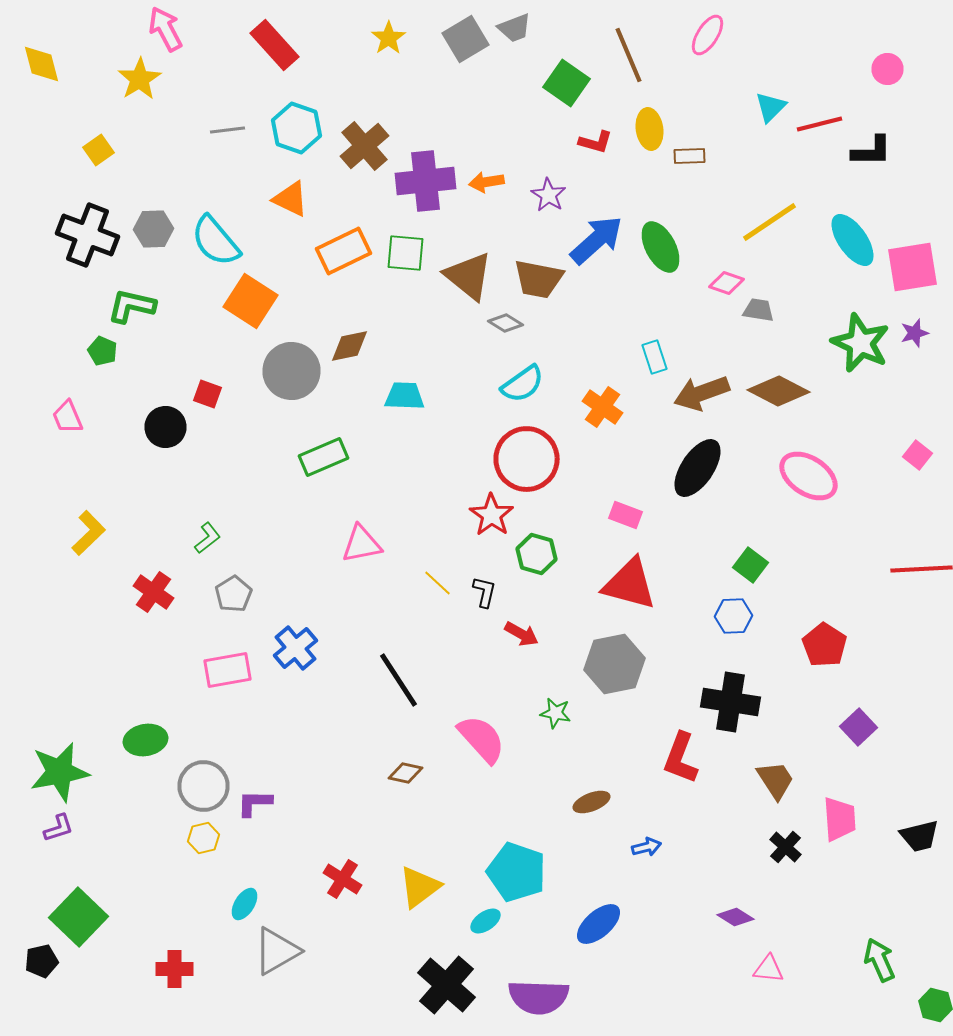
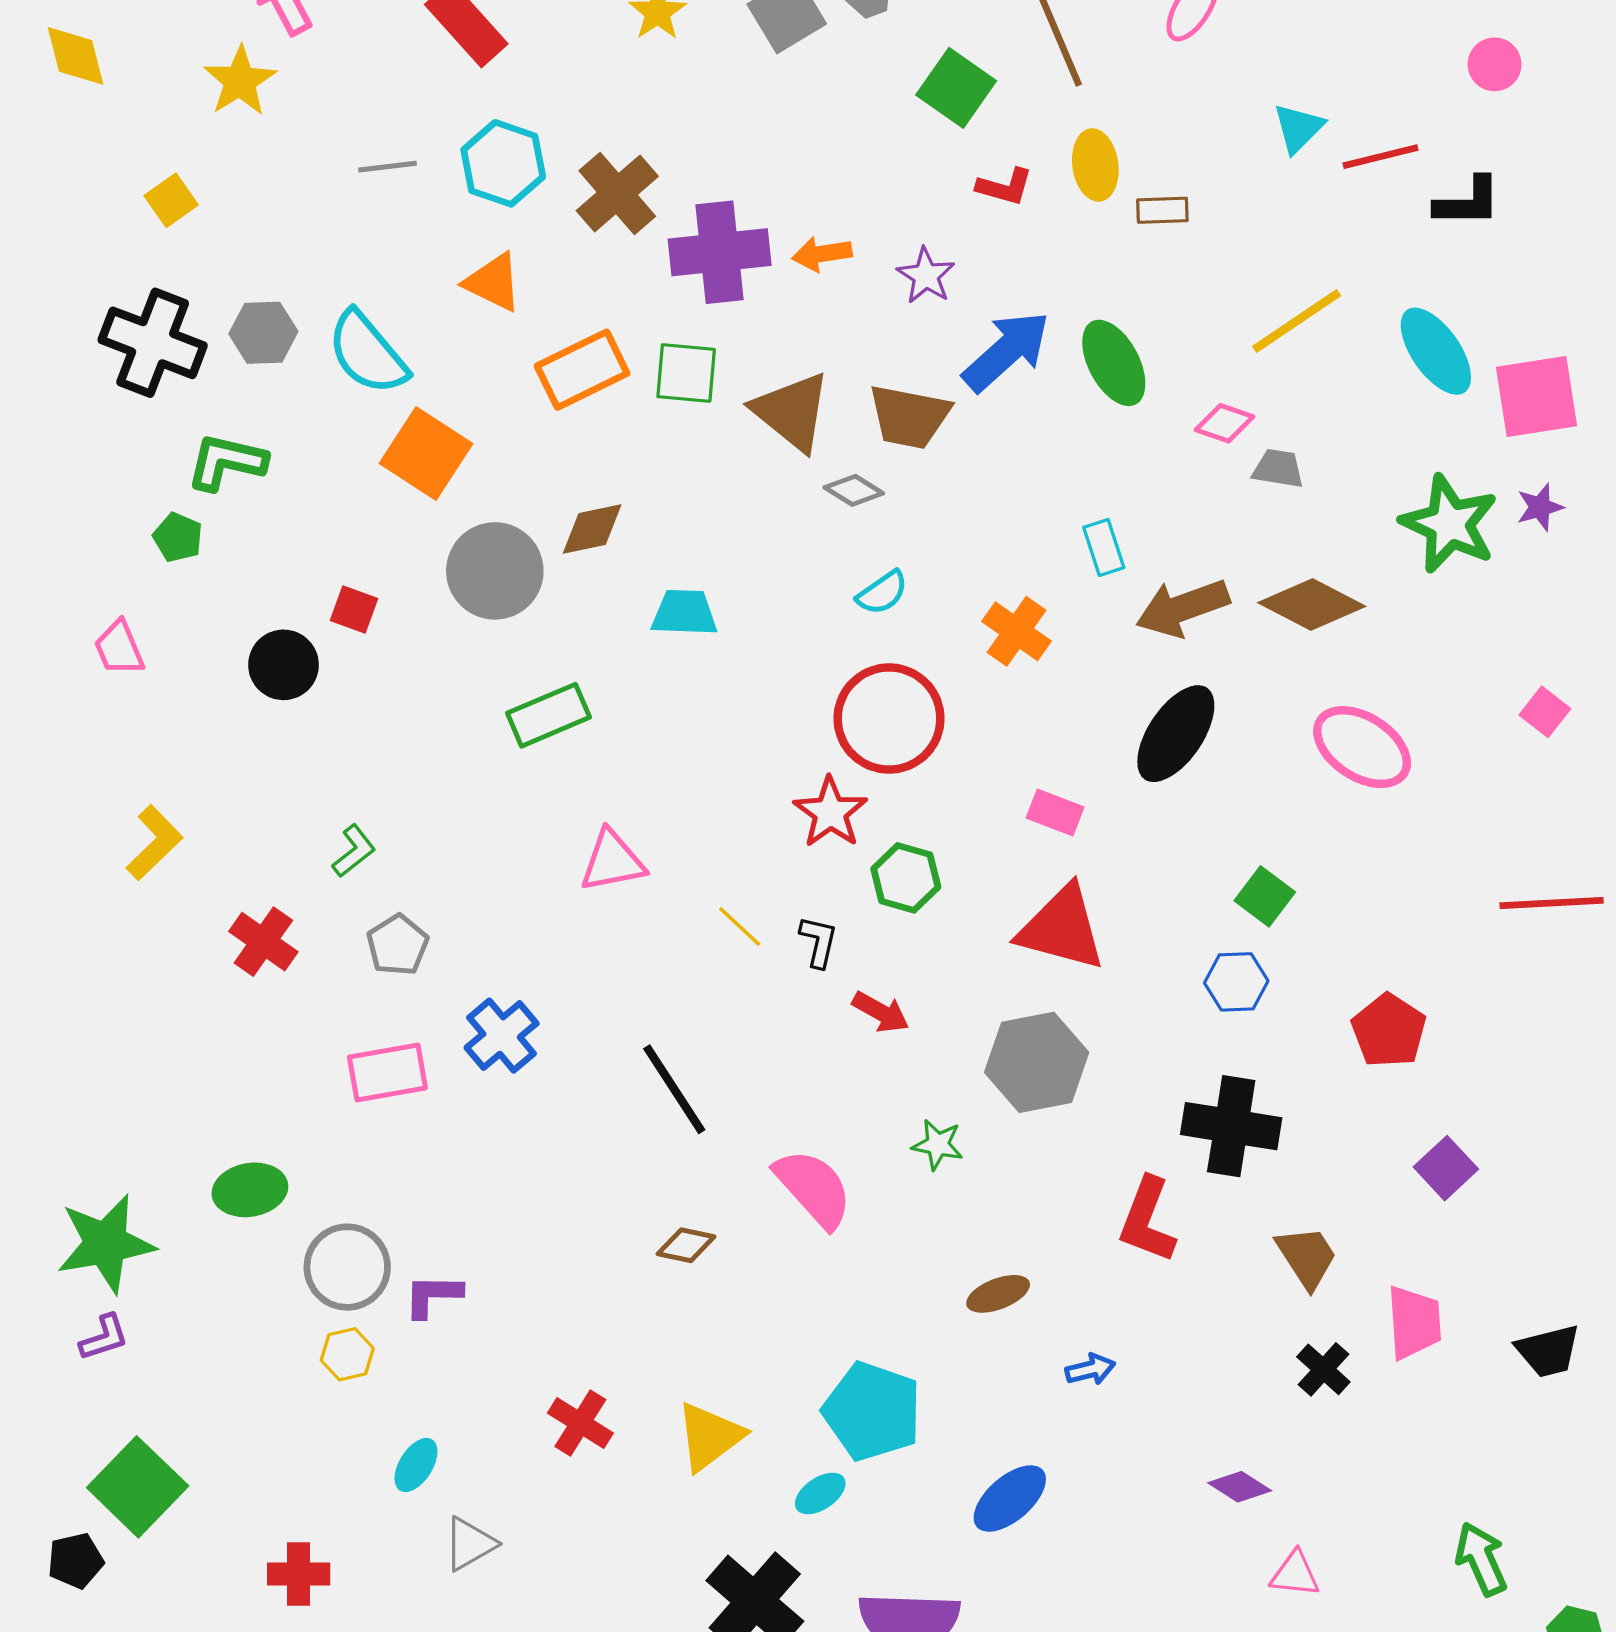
cyan semicircle: (522, 384) -> (882, 593), size x0.7
gray triangle: (276, 951) -> (470, 1544), size x0.7

